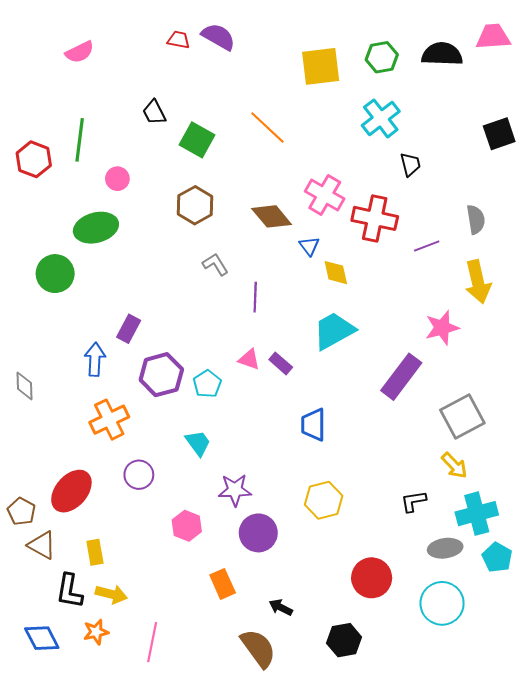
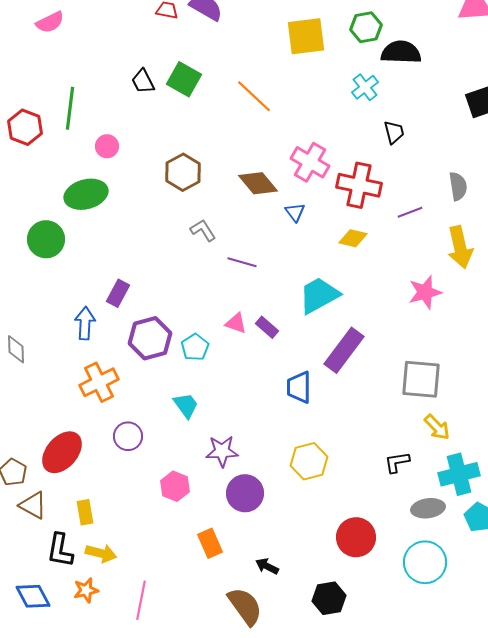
pink semicircle: (80, 52) -> (50, 22), moved
black semicircle: (442, 54) -> (401, 52), moved
cyan cross: (381, 118) -> (365, 87), size x0.7
green square: (197, 140) -> (184, 79), moved
yellow diamond: (336, 273) -> (353, 238), moved, turned -64
purple line: (255, 297) -> (242, 262), turned -76
purple rectangle: (401, 377) -> (344, 350), moved
gray square: (462, 417) -> (421, 379), moved, turned 33

